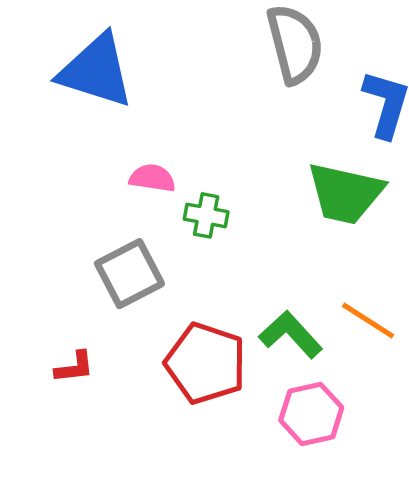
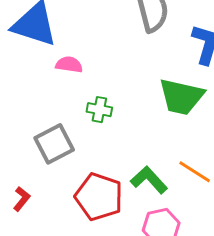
pink semicircle: (152, 178) -> (69, 65), moved
red L-shape: (74, 367) -> (22, 199), turned -45

